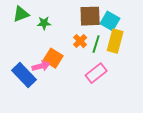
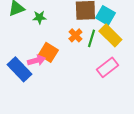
yellow rectangle: (115, 41) -> (110, 35), turned -60
pink rectangle: (96, 73) -> (107, 67), moved

